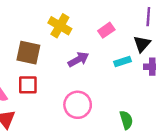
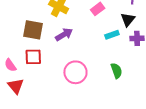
purple arrow: (78, 59) -> (64, 34), moved
green semicircle: (126, 120) -> (116, 71), moved

